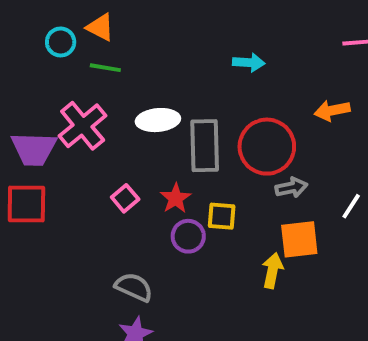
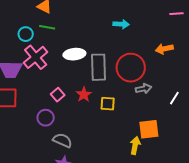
cyan circle: (61, 42) -> (26, 34), moved
purple circle: (188, 236) -> (46, 118), moved
orange square: (299, 239) -> (149, 129), moved
yellow arrow: (273, 271) -> (135, 145), moved

